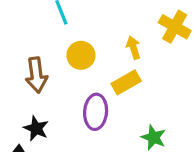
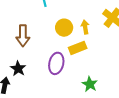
yellow circle: (81, 55) -> (64, 28), moved

